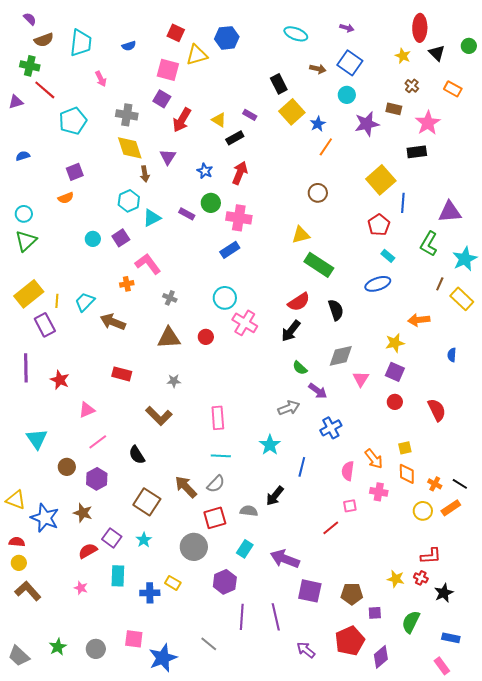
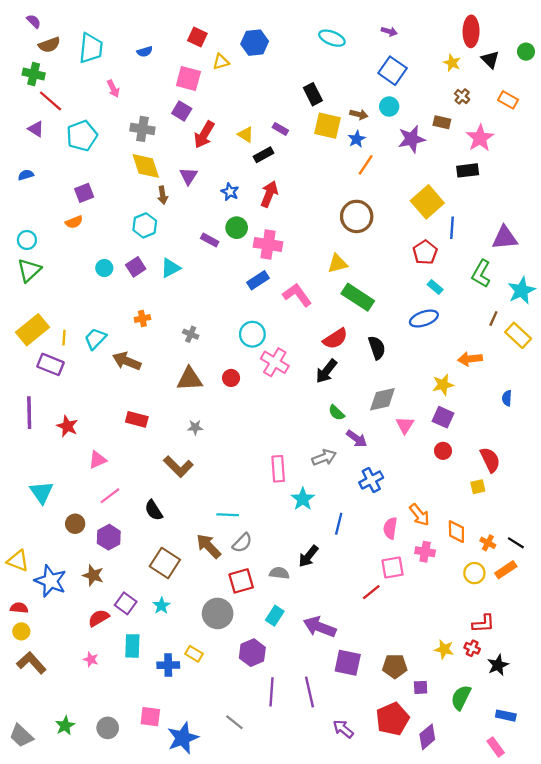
yellow triangle: (197, 55) -> (221, 62), size x0.7
brown arrow: (318, 69) -> (359, 114), moved
purple triangle: (16, 102) -> (36, 129), moved, turned 49
yellow square: (292, 112) -> (327, 126), turned -35
brown circle: (318, 193) -> (357, 216), size x1.5
cyan triangle: (152, 218) -> (170, 268), moved
pink L-shape: (148, 264) -> (297, 295), moved
purple rectangle: (45, 325) -> (50, 364), turned -40
pink rectangle: (218, 418) -> (278, 469), moved
yellow square: (405, 448) -> (478, 487), moved
cyan line: (221, 456) -> (228, 515), moved
pink square: (350, 506) -> (393, 567), size x1.5

